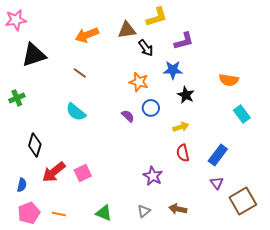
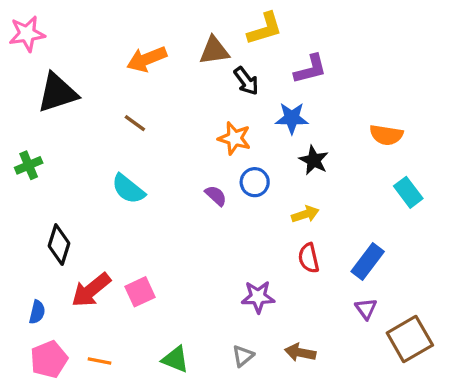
purple star: (153, 176) -> (258, 297), turned -30

